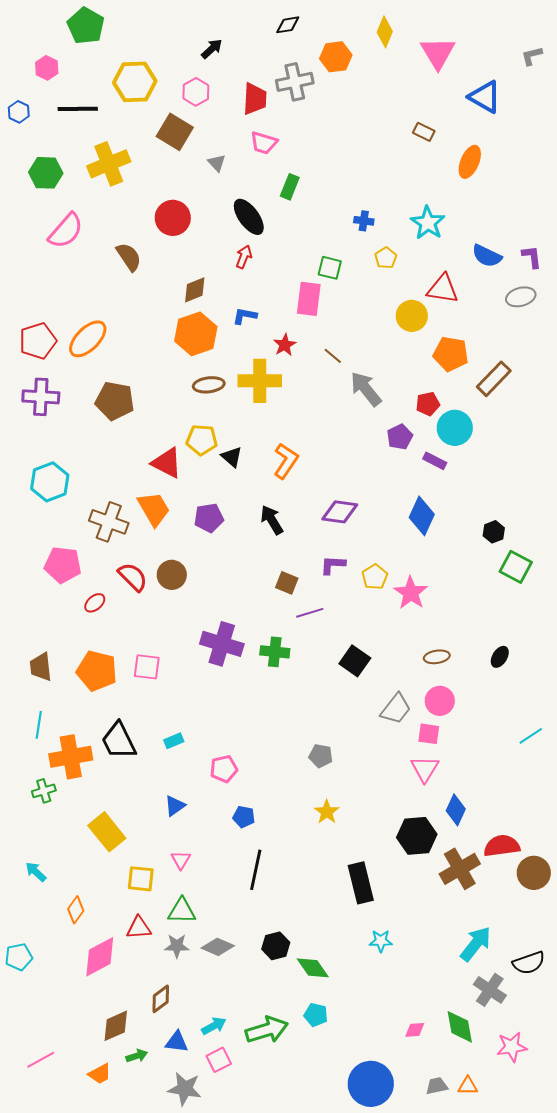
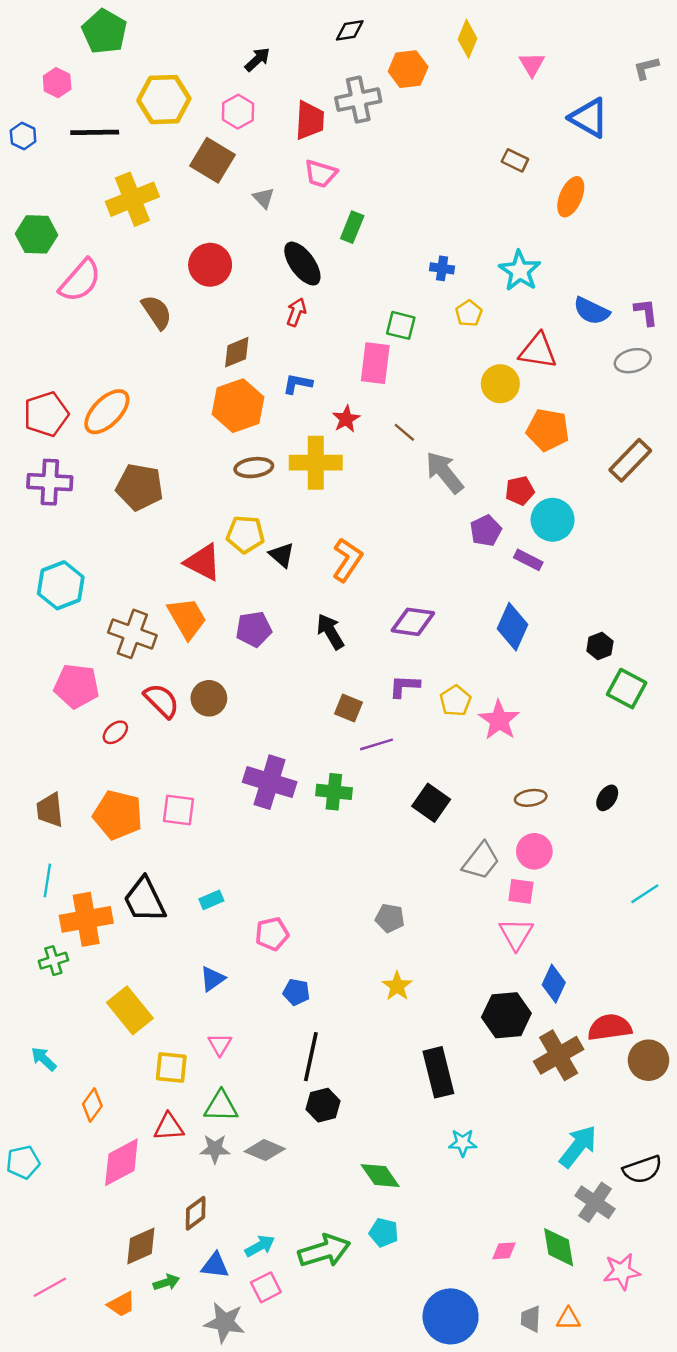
pink triangle: (438, 53) -> (532, 64), size x0.6
green hexagon: (46, 173) -> (36, 234), moved
brown rectangle: (494, 379) -> (630, 460), moved
black hexagon: (276, 946) -> (323, 1105), moved
gray trapezoid: (437, 1086) -> (531, 1319), turned -75

